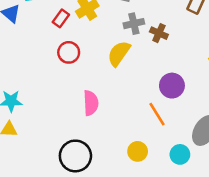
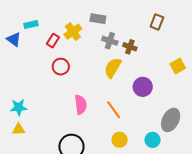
gray cross: (134, 24) -> (110, 41), turned 35
yellow semicircle: (119, 53) -> (113, 68), moved
orange line: (157, 114) -> (114, 110), moved

